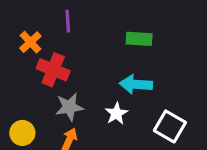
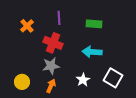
purple line: (68, 21) -> (59, 18), moved
red cross: (53, 70) -> (53, 43), moved
white star: (116, 113) -> (83, 80), moved

